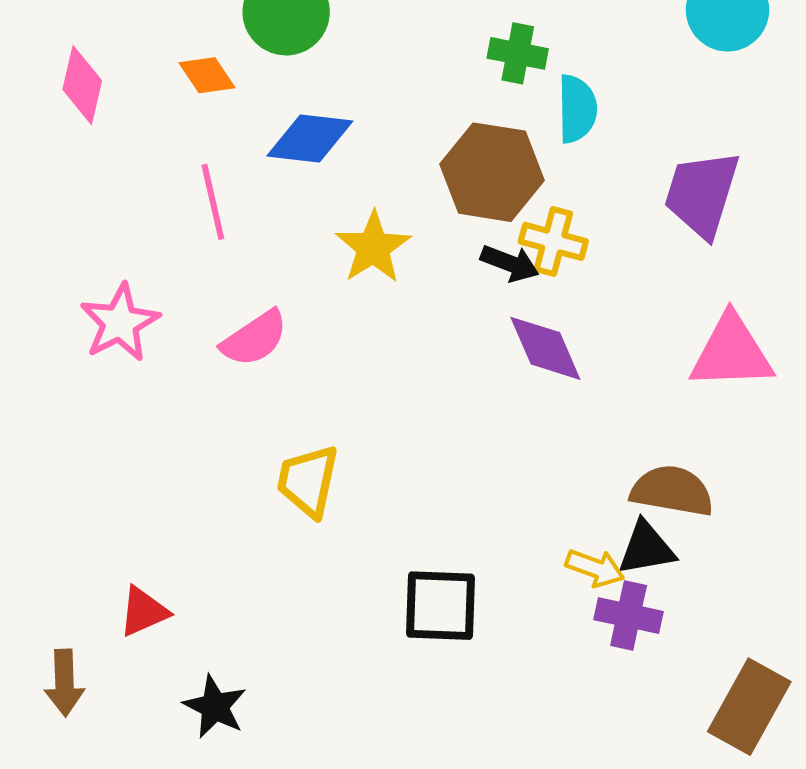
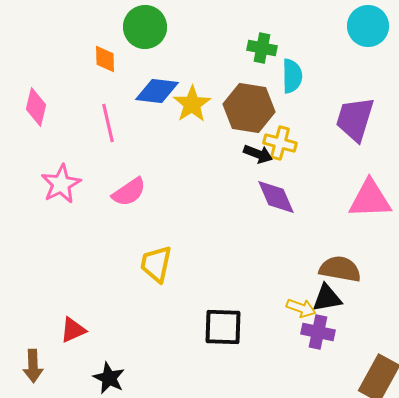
orange diamond: (207, 75) -> (105, 59), turned 32
pink diamond: (82, 85) -> (36, 107), moved
yellow star: (373, 247) -> (192, 104), moved

